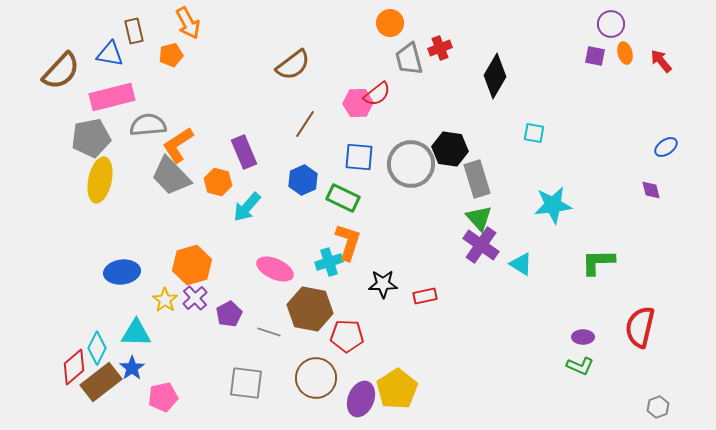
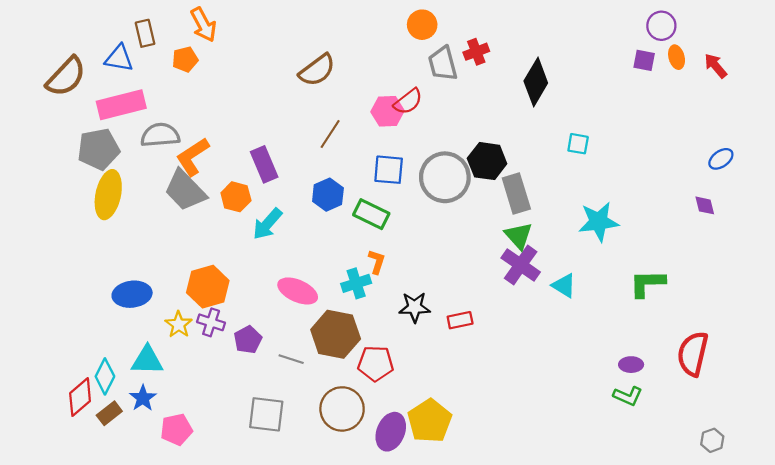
orange L-shape: (348, 242) -> (377, 262), size x0.6
purple cross: (195, 298) -> (211, 322), turned -30
brown rectangle: (101, 382) -> (109, 413), size x0.6

